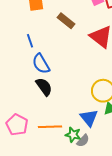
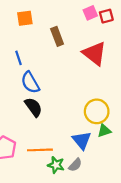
brown rectangle: (66, 21) -> (57, 36), turned 30
green star: (73, 135) -> (56, 165), moved

